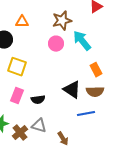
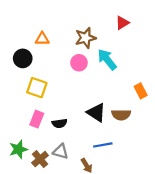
orange rectangle: (96, 70) -> (141, 91), moved
blue line: (86, 114) -> (103, 145), moved

